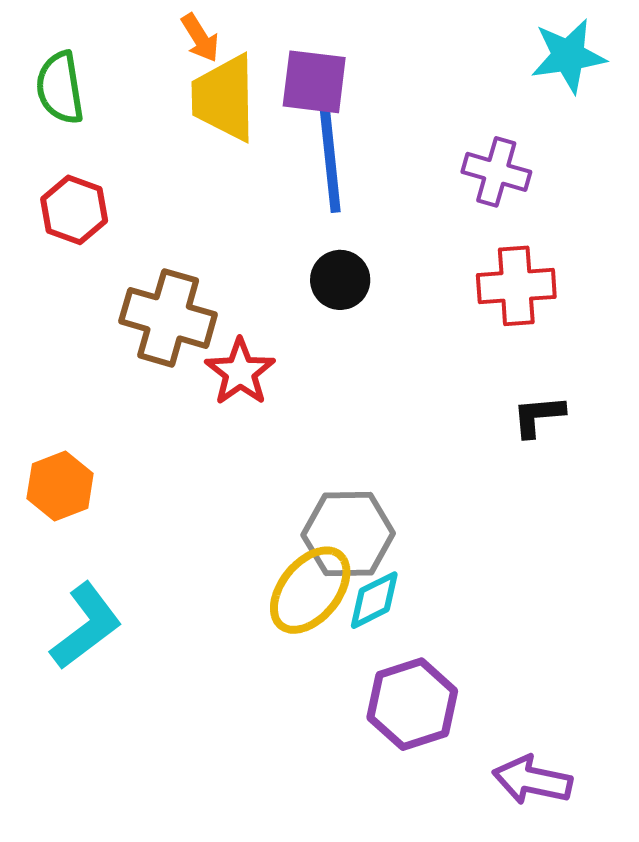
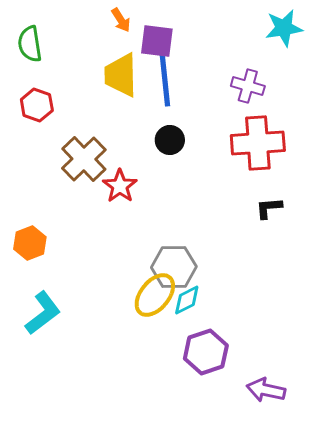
orange arrow: (200, 38) -> (121, 20), moved
yellow trapezoid: (224, 98) -> (121, 75), moved
red cross: (516, 286) -> (258, 143), size x1.4
brown cross: (168, 318) -> (84, 159), turned 30

